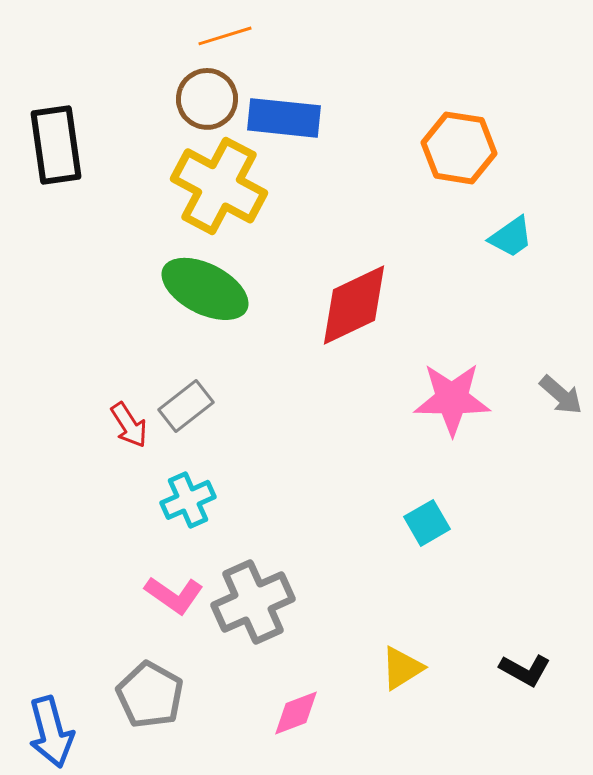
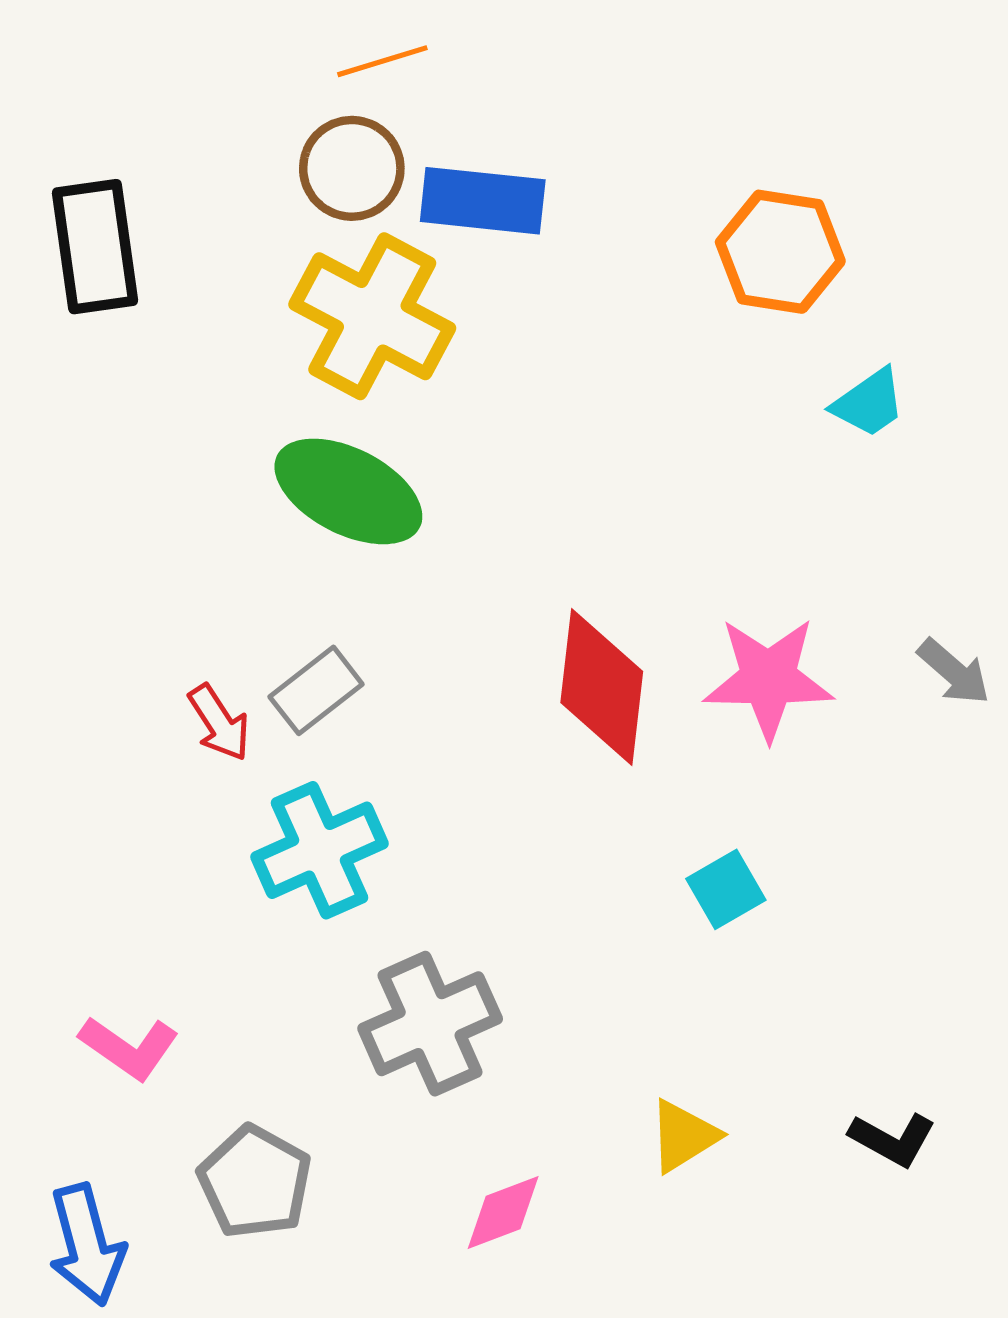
red diamond: (354, 305) -> (602, 687), moved, turned -58
cyan cross: (188, 500) -> (319, 850), size x1.4
pink L-shape: (174, 595) -> (129, 1048), moved

